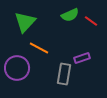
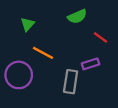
red line: (91, 21) -> (100, 37), moved
green triangle: (25, 22) -> (28, 24), size x0.6

